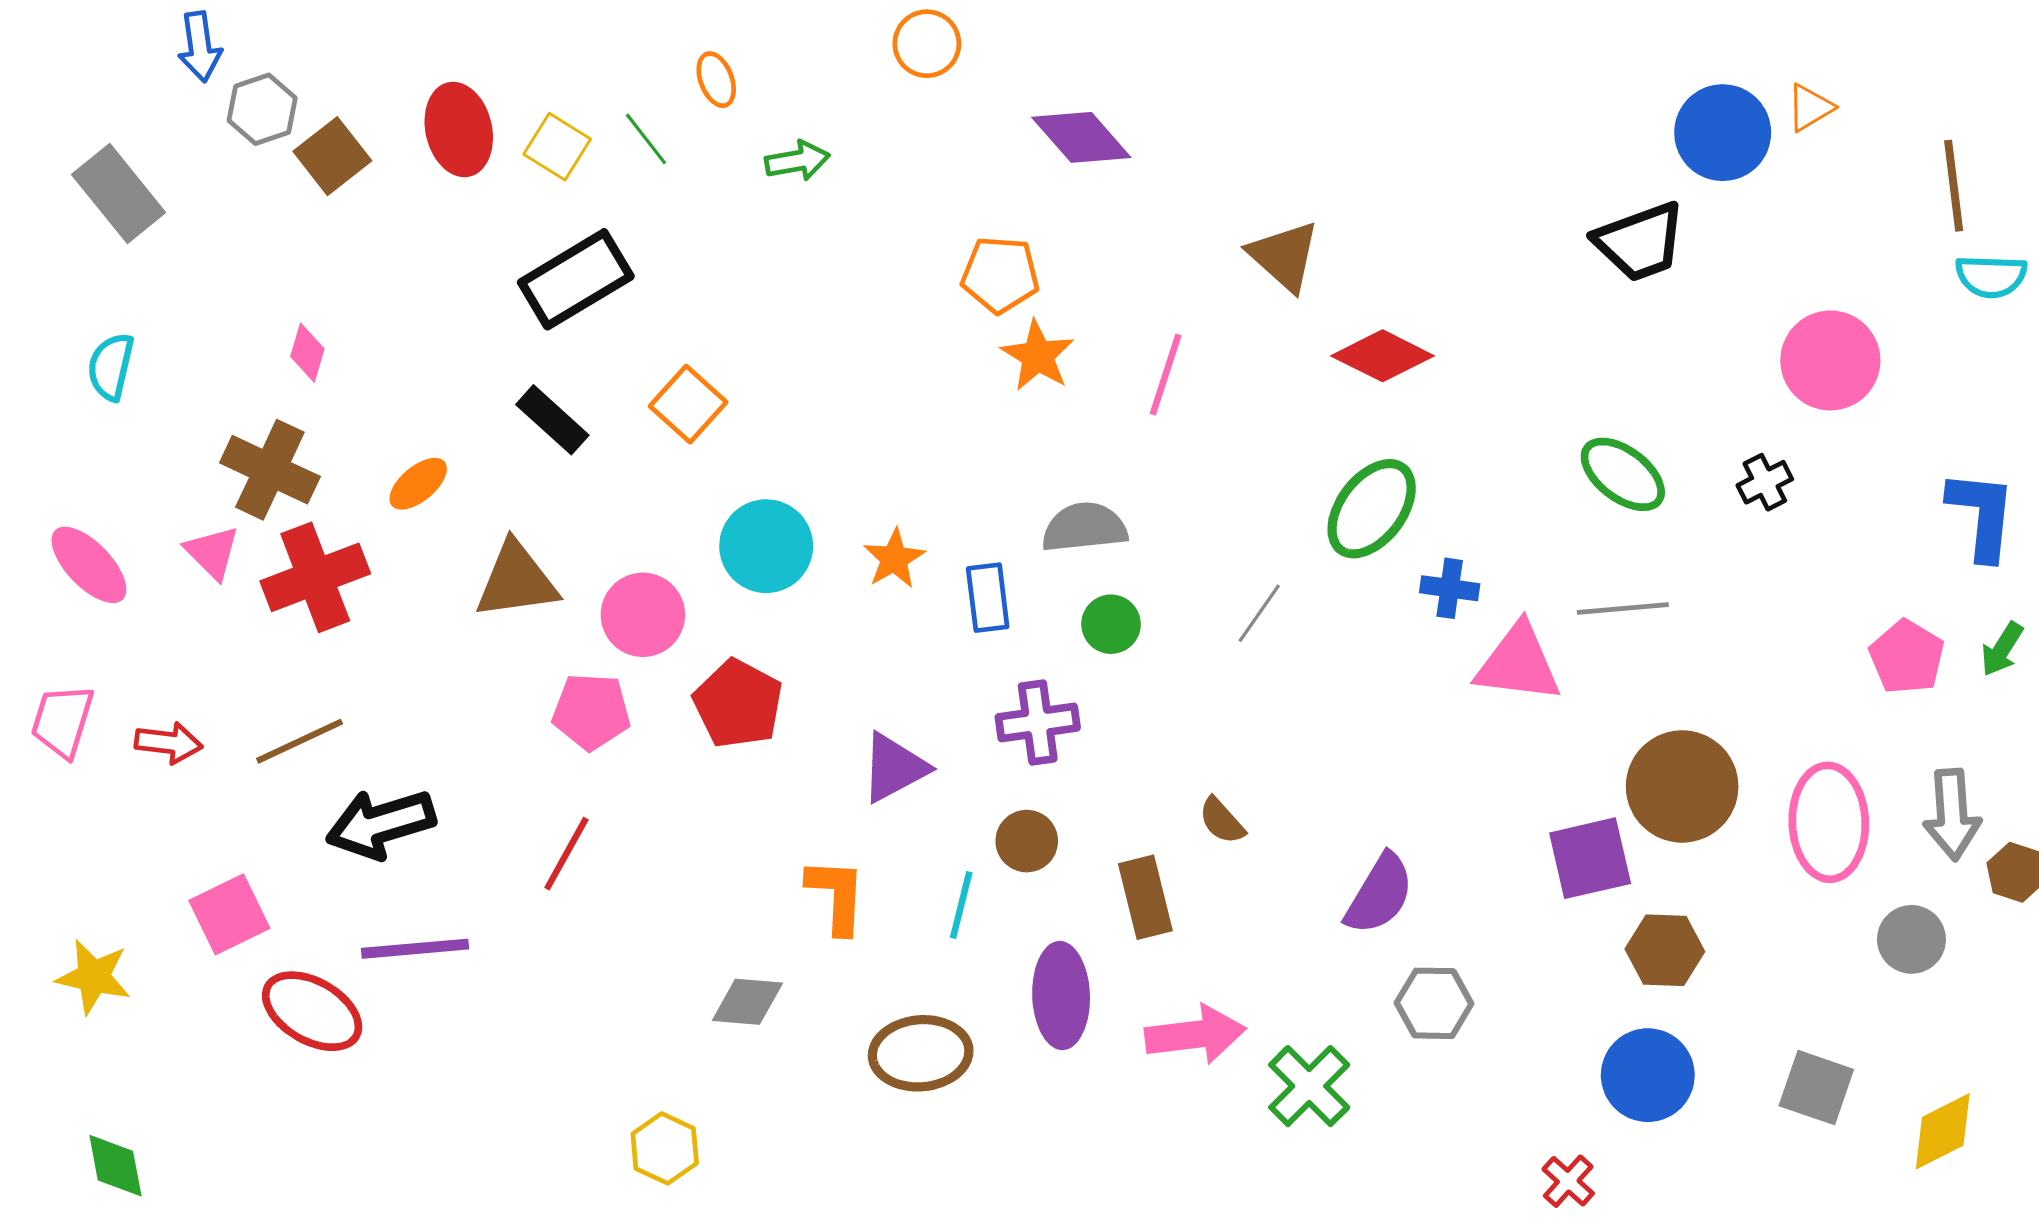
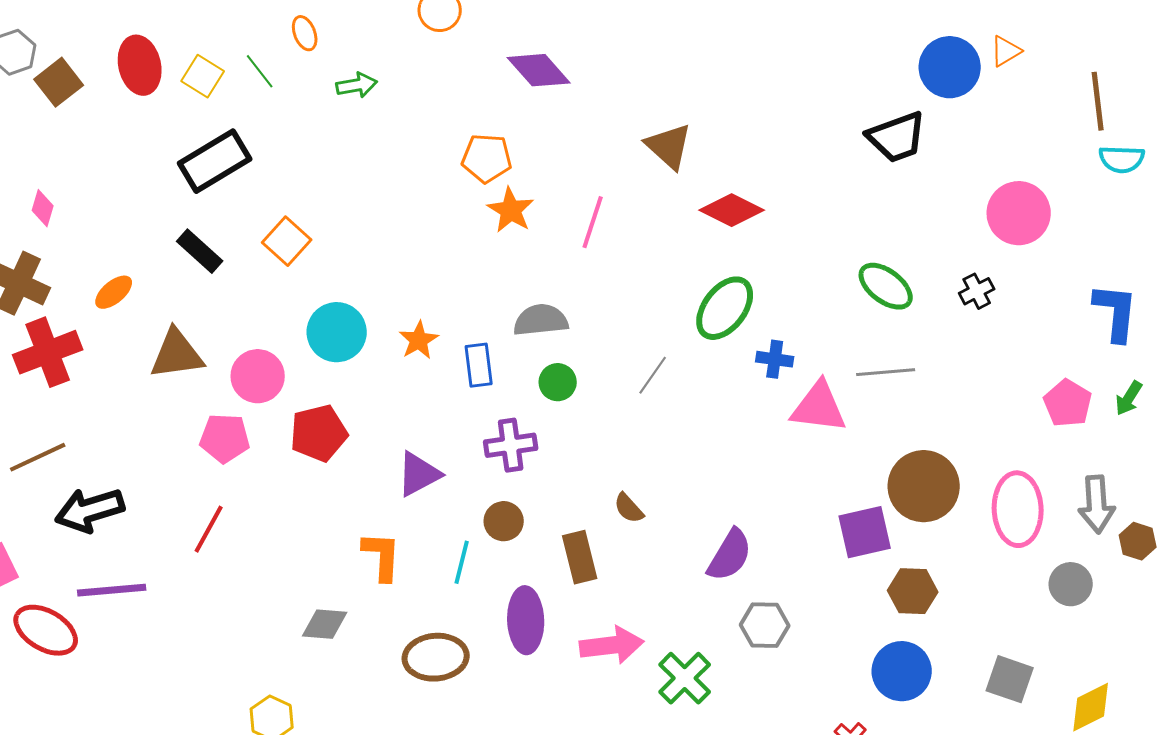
red pentagon: (738, 704) -> (319, 433), turned 30

